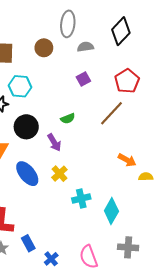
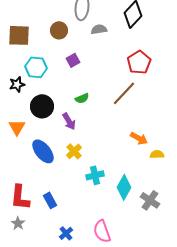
purple square: (83, 79) -> (73, 60), moved
blue rectangle: (28, 243) -> (50, 200), moved
gray cross: (128, 247) -> (150, 200), moved, turned 30

